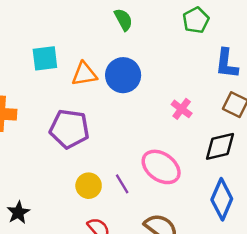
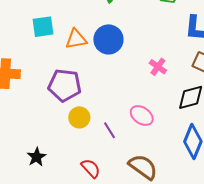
pink ellipse: (161, 167) -> (142, 116), size x0.7
yellow circle: (89, 186) -> (79, 117), moved
black star: (18, 213) -> (37, 157), moved

